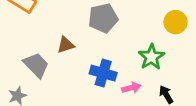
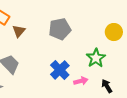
brown triangle: (66, 45) -> (19, 31), moved, turned -32
blue cross: (103, 73) -> (60, 70), turned 30

